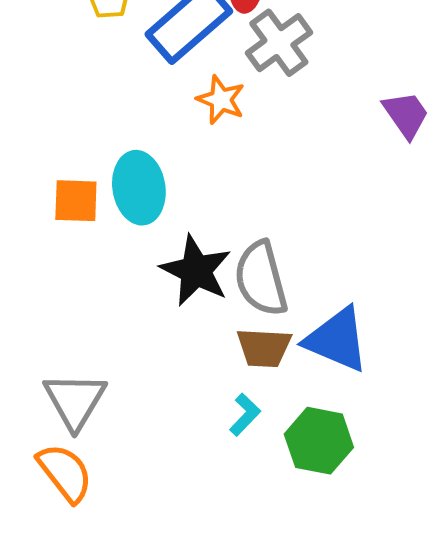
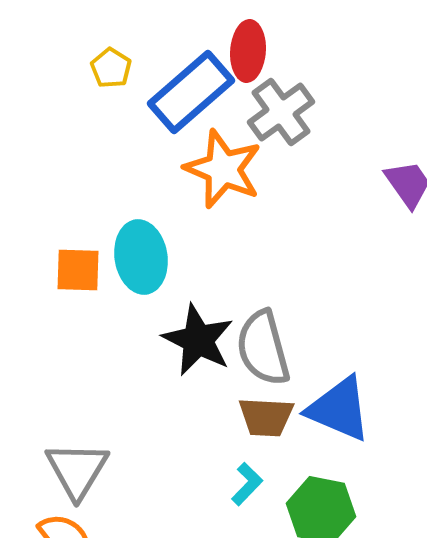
orange star: (221, 100) -> (223, 169), size x1.6

